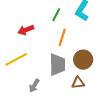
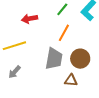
gray arrow: (34, 86) -> (15, 72), moved

